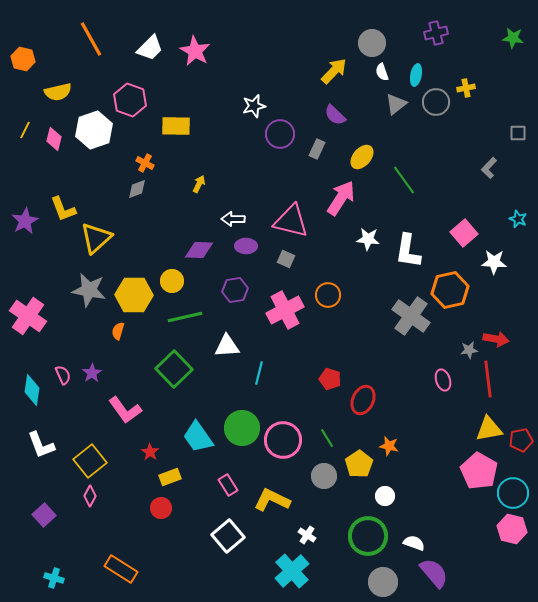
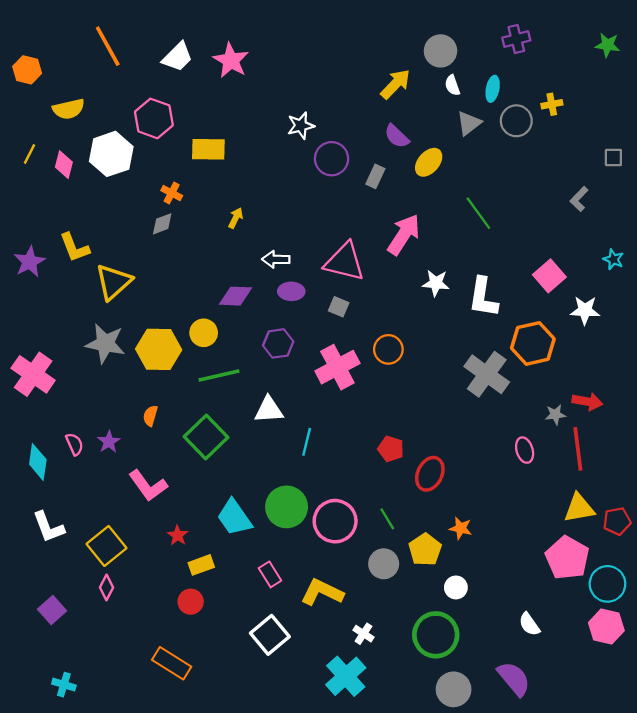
yellow ellipse: (362, 157) -> (429, 162), moved
orange semicircle: (118, 331) -> (150, 416), moved
white semicircle: (414, 543) -> (529, 624), moved, turned -145
orange rectangle: (121, 569) -> (172, 663), moved

